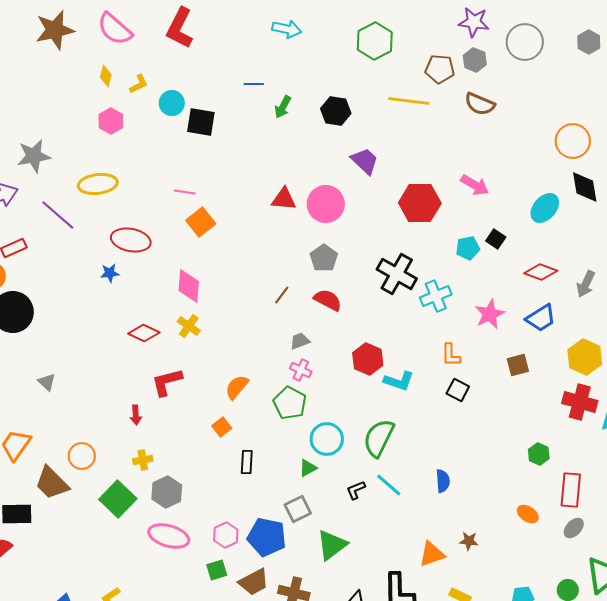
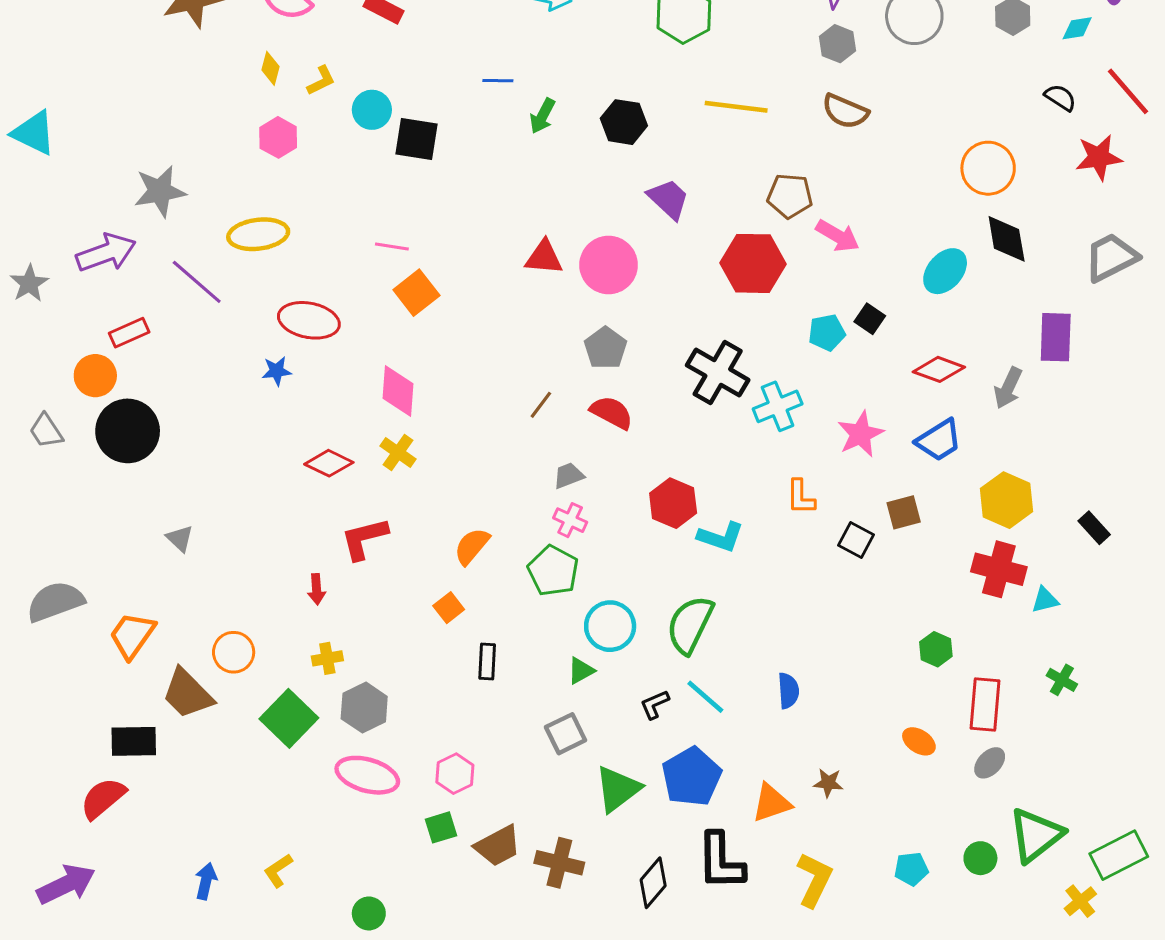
brown pentagon: (440, 69) -> (790, 196), moved
black square: (458, 390) -> (856, 540), moved
blue pentagon: (267, 537) -> (692, 777), moved, turned 30

